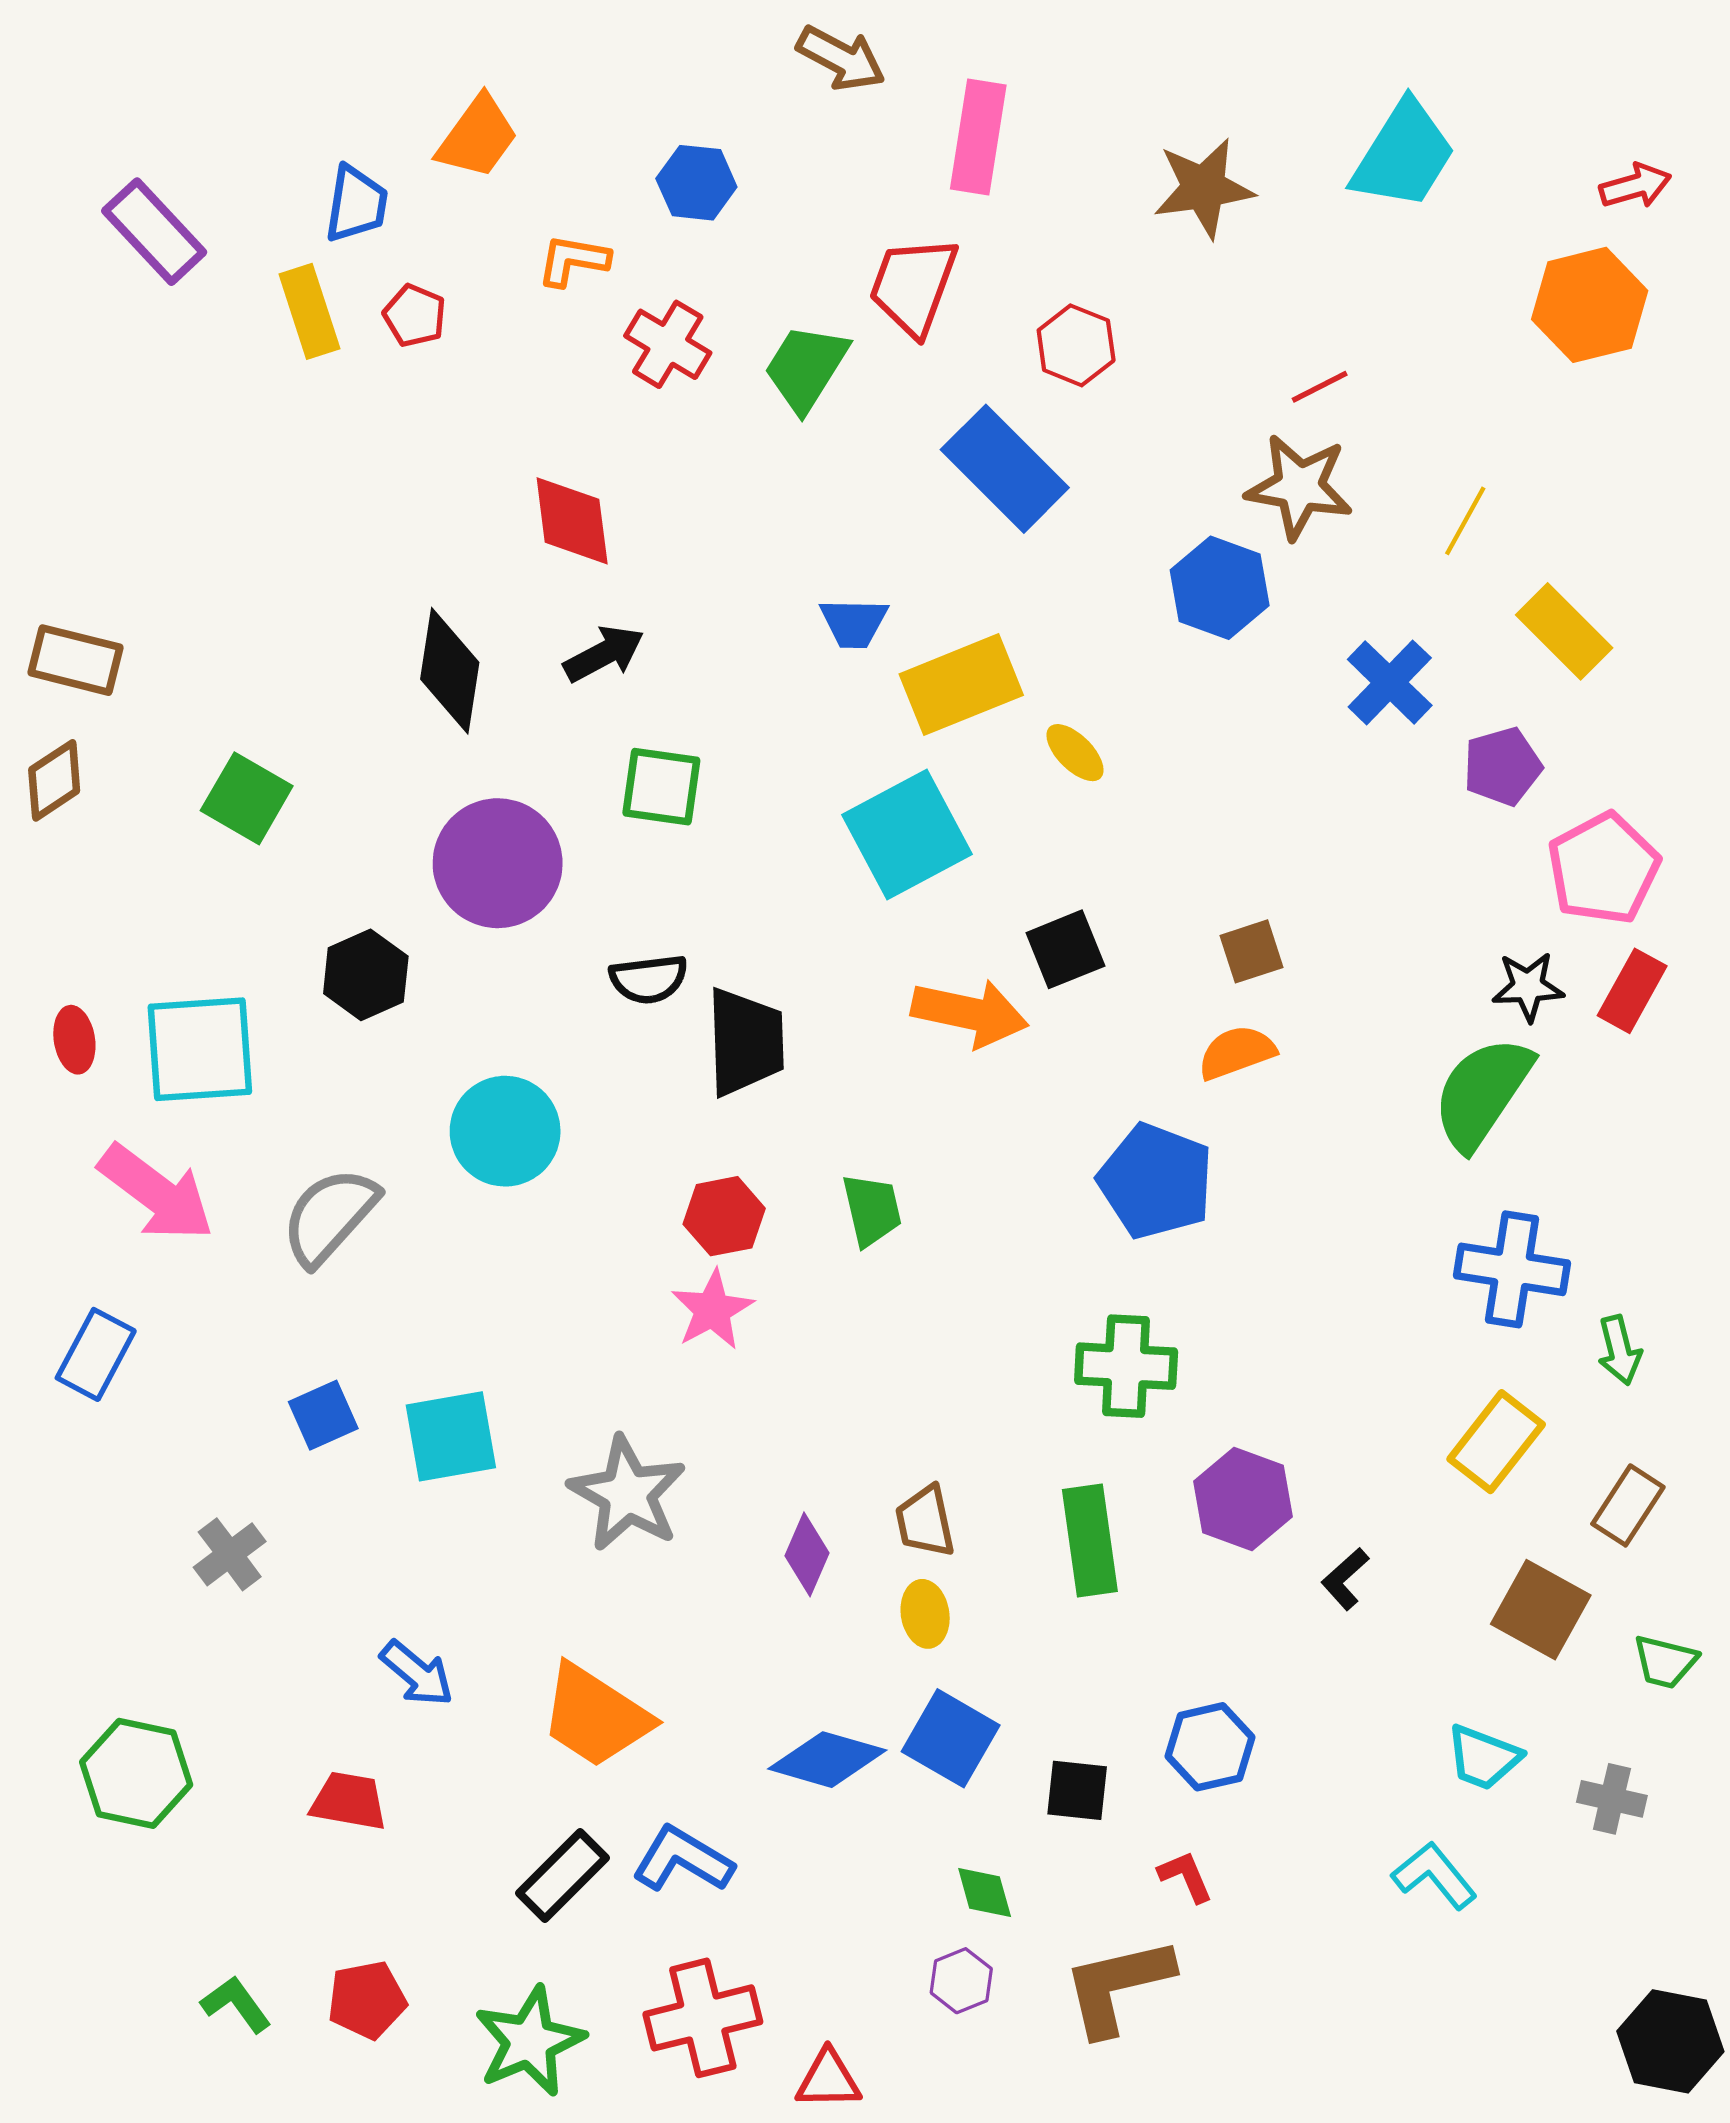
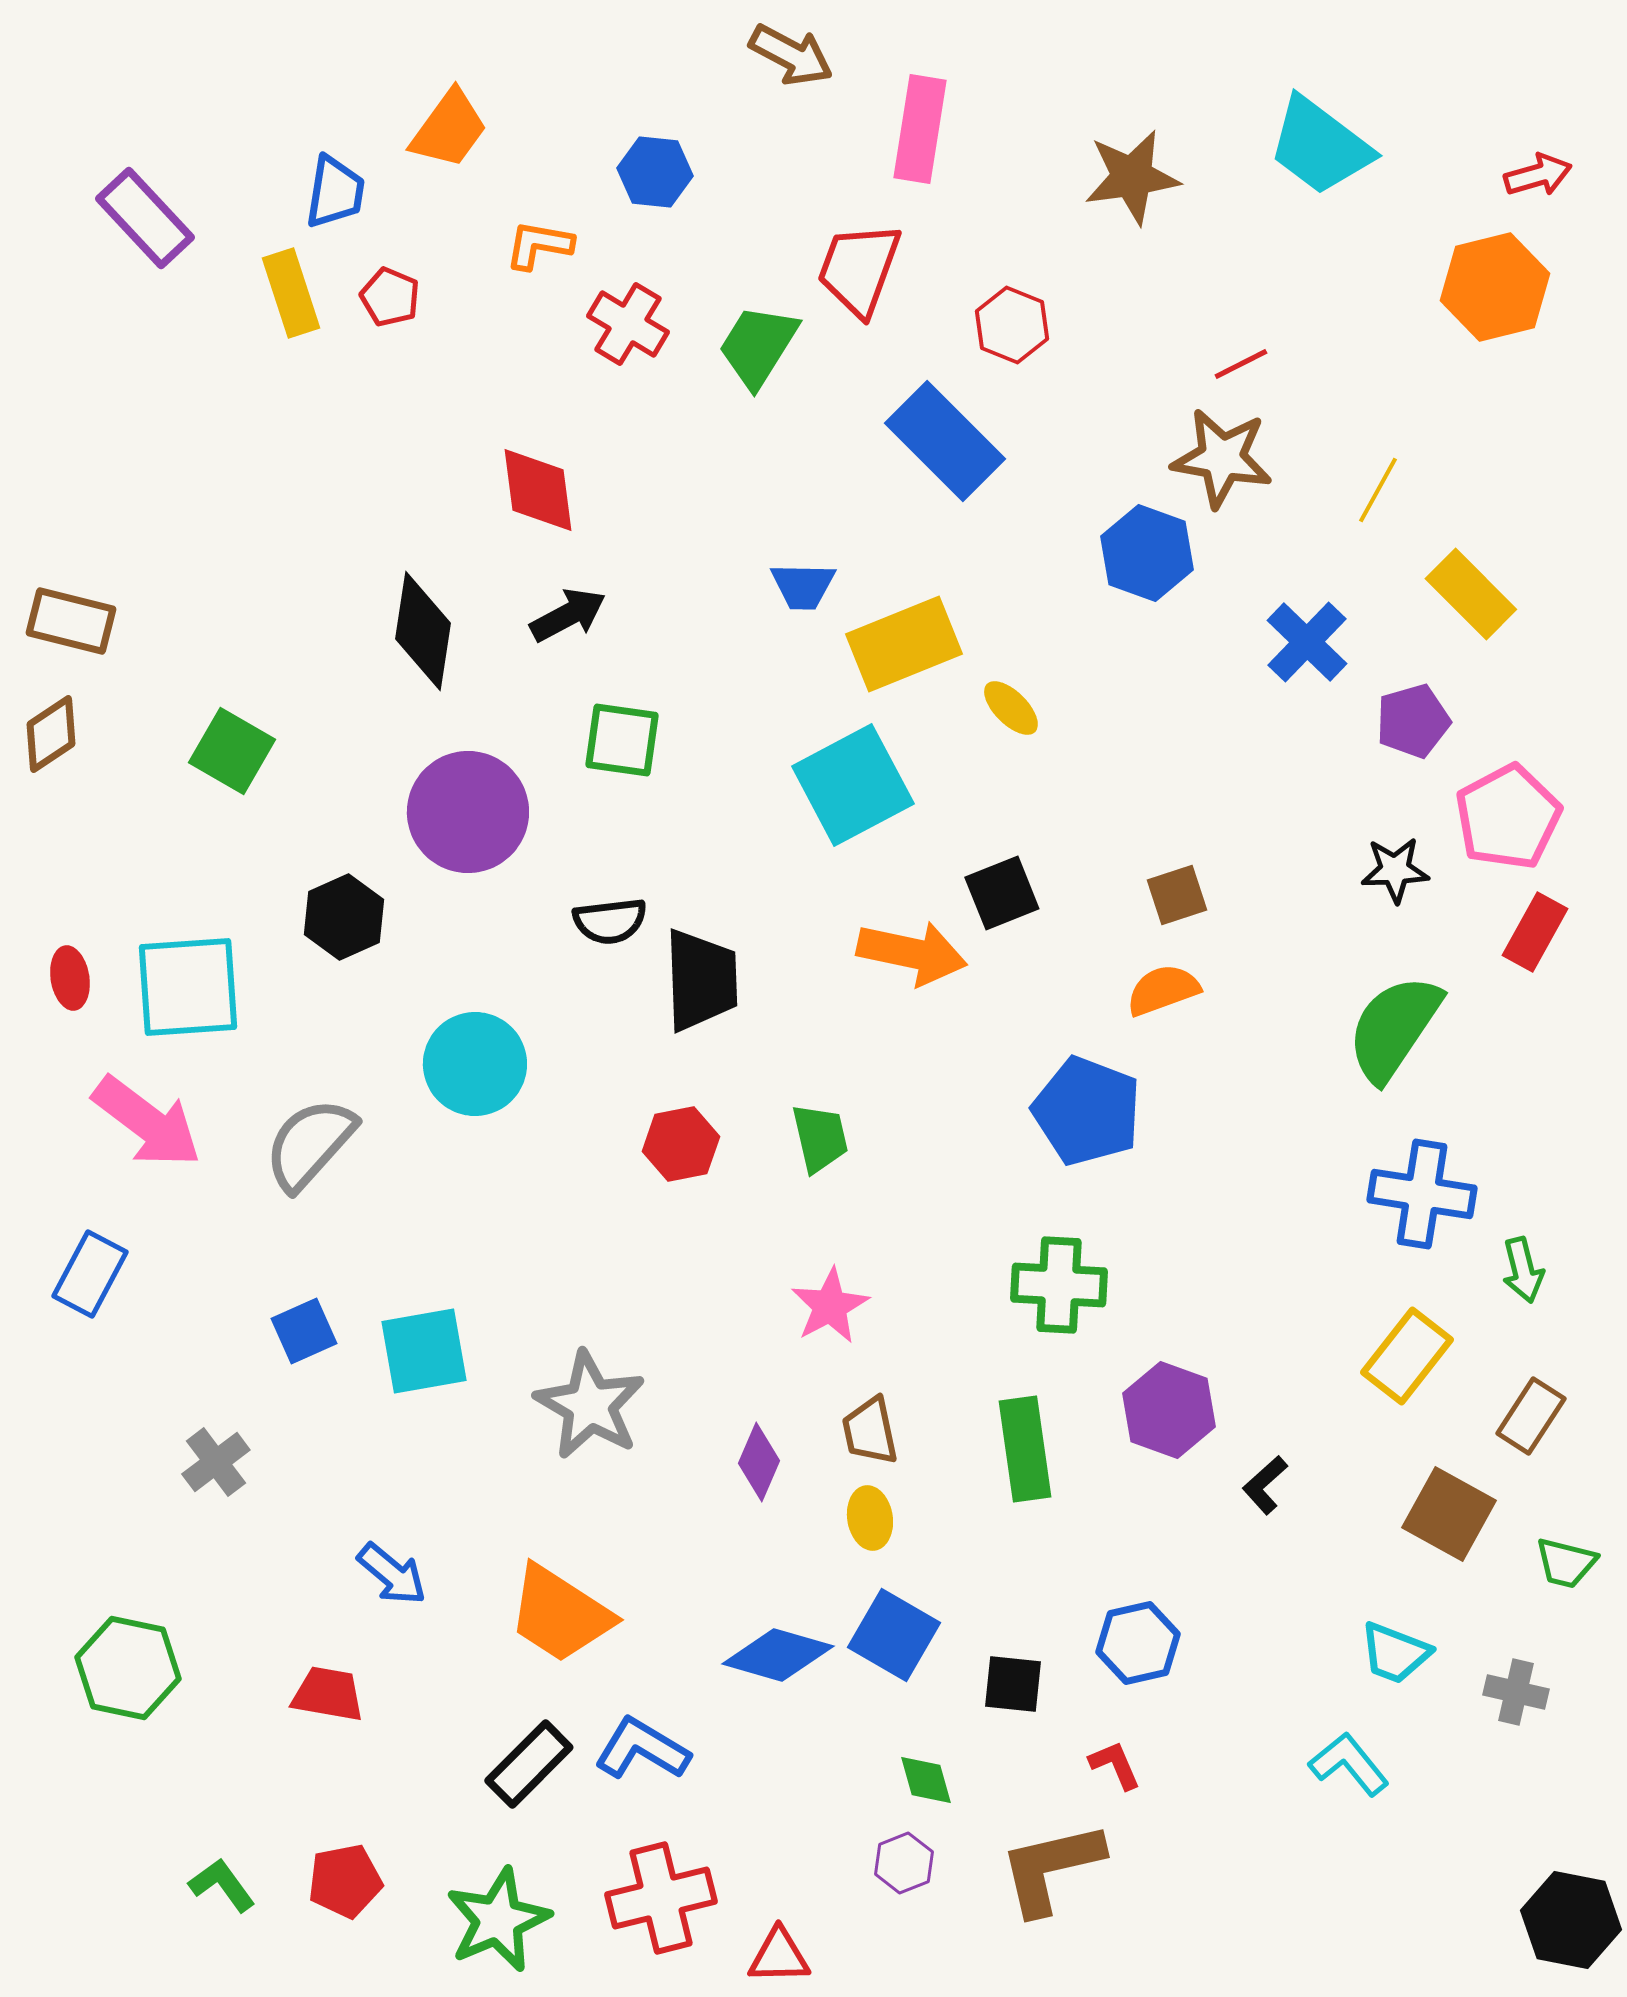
cyan trapezoid: (1404, 155) -> (1320, 146), turned 95
black star: (1528, 987) -> (1395, 870), moved
pink star: (712, 1310) -> (830, 1306), moved

